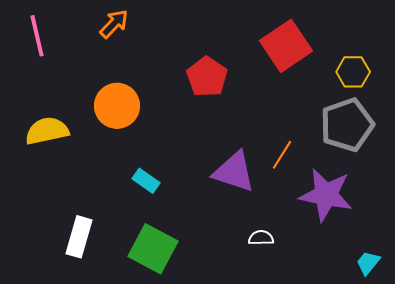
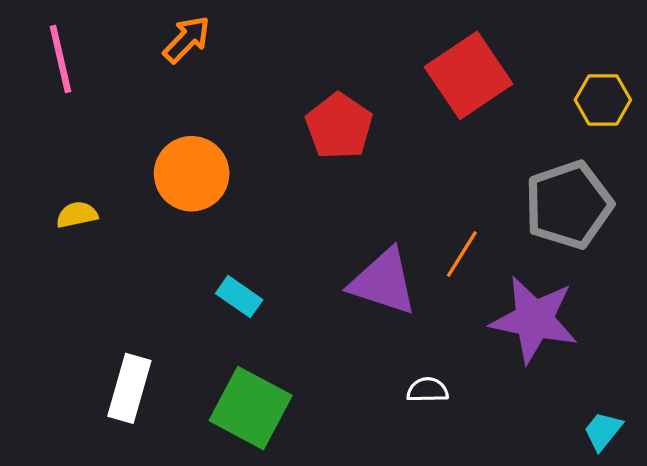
yellow hexagon: (353, 72) -> (603, 100), moved
yellow semicircle: (47, 131) -> (77, 215), size x0.6

